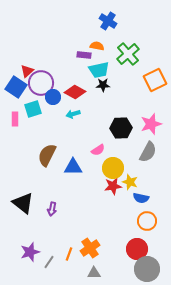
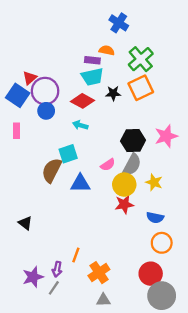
cyan trapezoid: (99, 70) -> (92, 77), moved
orange square: (155, 80) -> (141, 88), moved
blue circle: (53, 97) -> (46, 111), moved
cyan square: (33, 109) -> (68, 154), moved
cyan arrow: (73, 114) -> (80, 125), turned 32
gray semicircle: (148, 152) -> (132, 165), moved
yellow star: (130, 182) -> (154, 182), moved
black triangle: (23, 203) -> (25, 223), size x0.6
purple arrow: (52, 209) -> (57, 269), moved
orange line: (69, 254) -> (76, 255), moved

